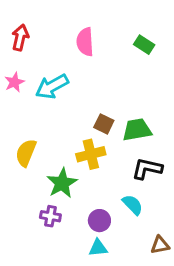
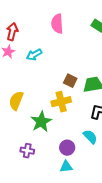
red arrow: (20, 37) -> (12, 32), moved
cyan arrow: (52, 86) -> (34, 55), size x0.7
purple cross: (50, 216) -> (27, 151), moved

